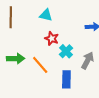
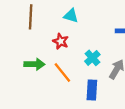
red star: (52, 38) -> (61, 41), moved

